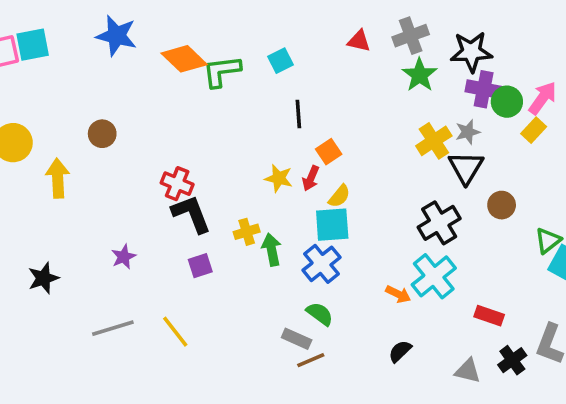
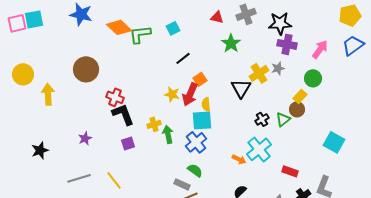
green star: (420, 75) -> (231, 43), moved
green circle: (507, 102) -> (313, 78), moved
black line: (298, 114) -> (183, 58), turned 56
yellow rectangle: (534, 130) -> (300, 96), moved
brown circle: (102, 134) -> (86, 69), moved, size x1.6
black triangle: (466, 168) -> (241, 88), moved
red arrow: (311, 178) -> (190, 94), size x1.6
yellow semicircle: (339, 196) -> (206, 104), turned 136
black cross: (439, 223) -> (262, 119), size x0.6
green triangle: (548, 241) -> (283, 119), moved

